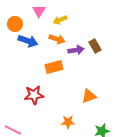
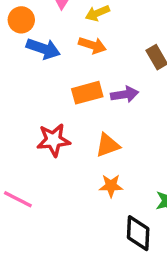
purple arrow: (76, 50) -> (125, 94), moved
orange triangle: (89, 96) -> (108, 145), moved

